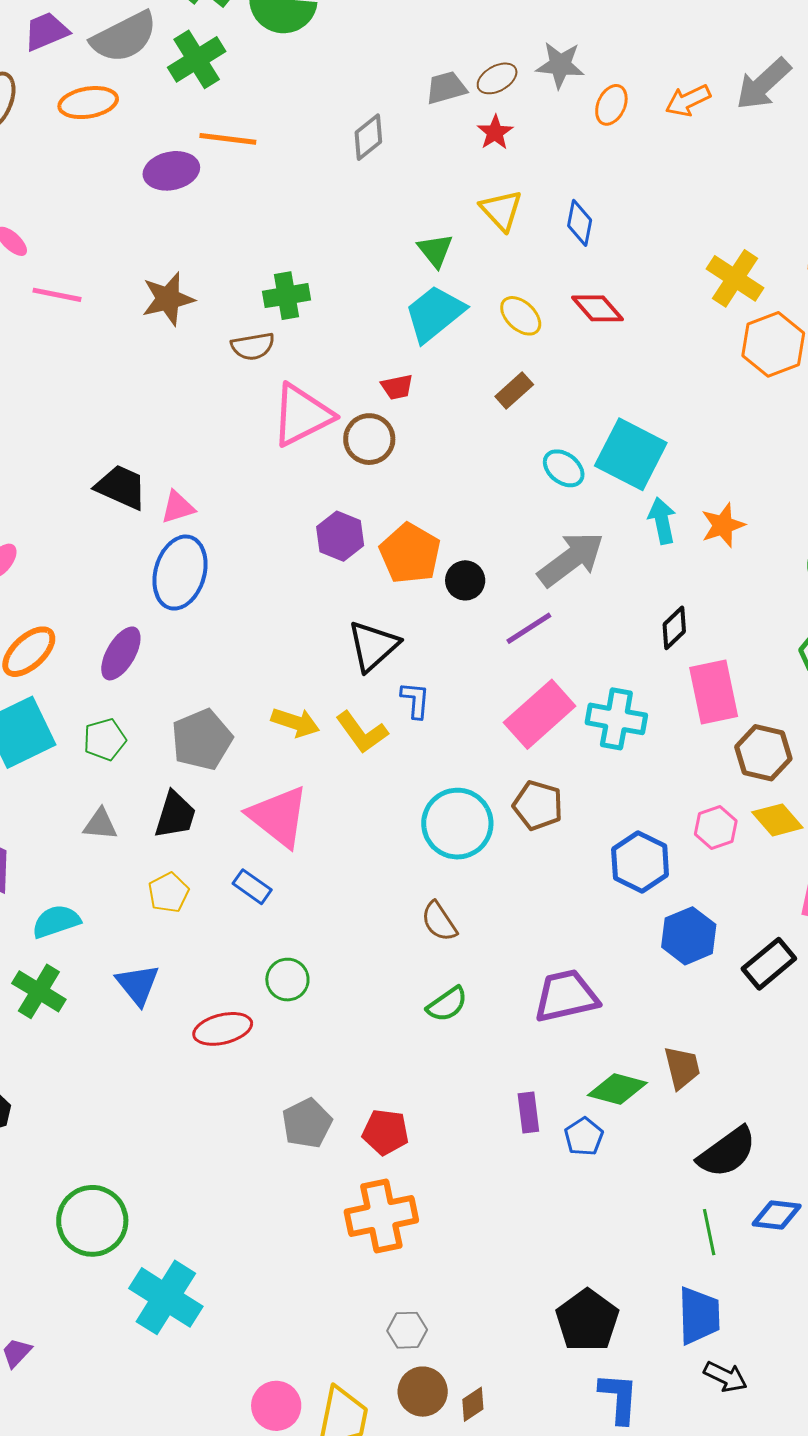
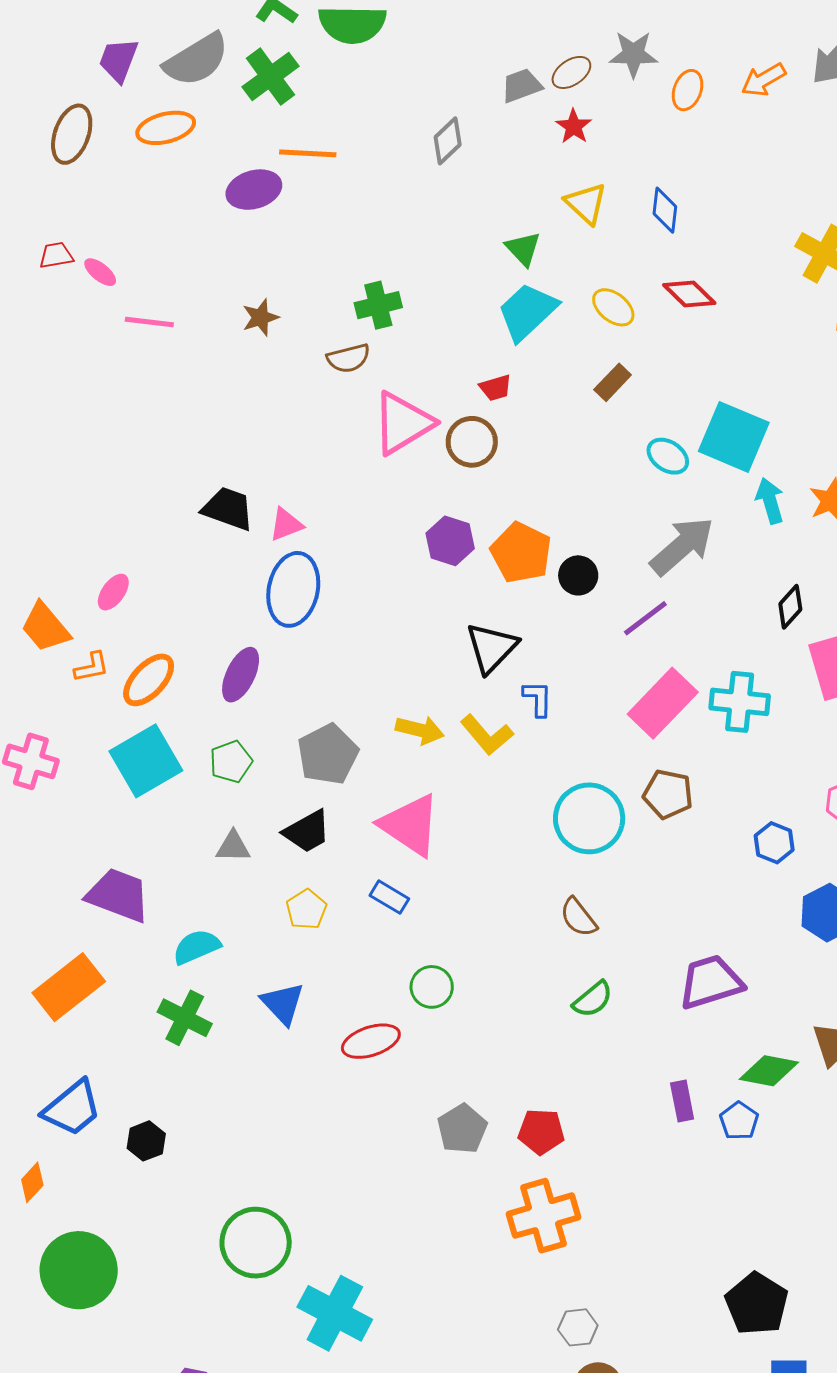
purple trapezoid: (46, 31) -> (118, 60), turned -42
brown star: (168, 299) -> (260, 318), size x0.7
black trapezoid: (175, 815) -> (307, 831), turned 48
blue hexagon: (640, 862) -> (774, 843), size x0.7

